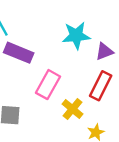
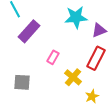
purple rectangle: (19, 53) -> (29, 31), turned -70
pink rectangle: (48, 85) -> (53, 57), size x0.6

